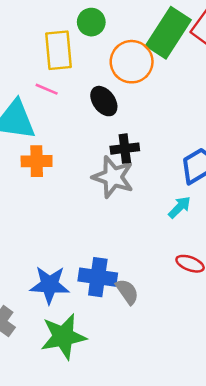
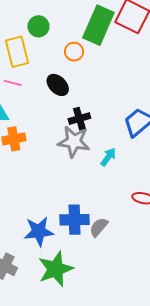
orange circle: (132, 62) -> (74, 52), size x0.6
cyan arrow: (180, 207) -> (108, 157), moved
gray semicircle: (127, 292) -> (99, 227), turned -95

